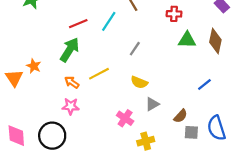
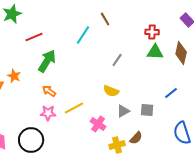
red cross: (174, 14) -> (152, 32), moved
red line: (78, 24) -> (34, 37), moved
gray line: (135, 49) -> (117, 60), moved
yellow line: (99, 74) -> (74, 108), moved
brown semicircle: (181, 116) -> (136, 138), moved
gray square: (191, 132) -> (147, 110), moved

